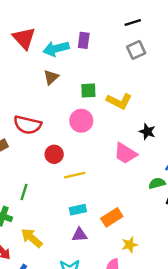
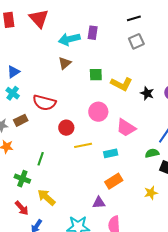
red triangle: (24, 38) -> (39, 18), moved
pink circle: (81, 121) -> (98, 112), moved
black star: (147, 132) -> (147, 93), moved
cyan rectangle: (78, 210) -> (111, 153), moved
purple triangle: (80, 235) -> (99, 203), moved
yellow star: (130, 245) -> (151, 193), moved

